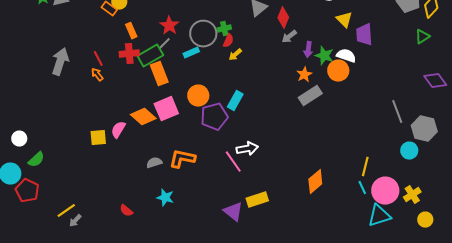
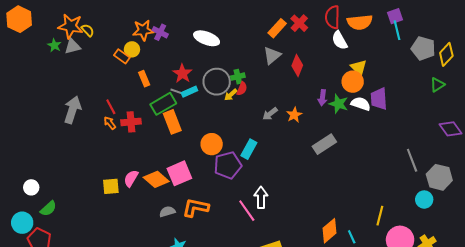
purple trapezoid: (364, 35) -> (379, 99), moved
gray arrow: (289, 37) -> (270, 114), moved
gray line: (164, 44) -> (177, 92), turned 64
cyan rectangle: (191, 53) -> (189, 92), moved
red cross: (129, 54) -> (131, 122), moved
yellow arrow: (235, 55) -> (231, 95), moved
orange circle: (338, 71) -> (353, 82), moved
orange star: (304, 75) -> (294, 115), moved
pink square: (166, 109) -> (179, 173), moved
orange diamond: (143, 117) -> (156, 179), moved
white arrow: (247, 149) -> (261, 197), turned -80
cyan line: (362, 188) -> (352, 237), moved

